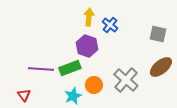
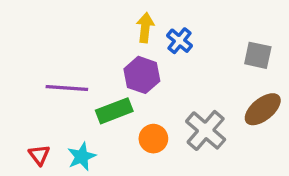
purple line: (41, 69) -> (67, 88), moved
cyan star: (73, 96) -> (82, 157), moved

